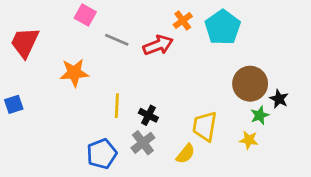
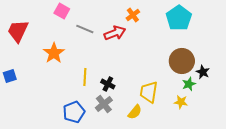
cyan pentagon: (223, 27) -> (179, 18), moved
orange star: (74, 73) -> (54, 53), turned -30

